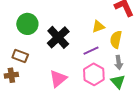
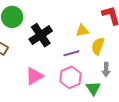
gray arrow: (119, 62) -> (106, 70), moved

